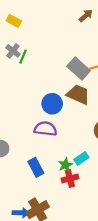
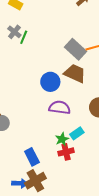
purple semicircle: (45, 129) -> (60, 107), moved
blue rectangle: (36, 167) -> (32, 157), moved

